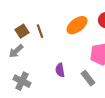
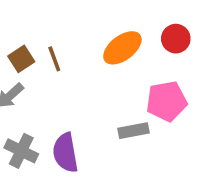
purple semicircle: (60, 70) -> (65, 153), moved, size x1.5
gray rectangle: (88, 78) -> (133, 131), moved, turned -63

